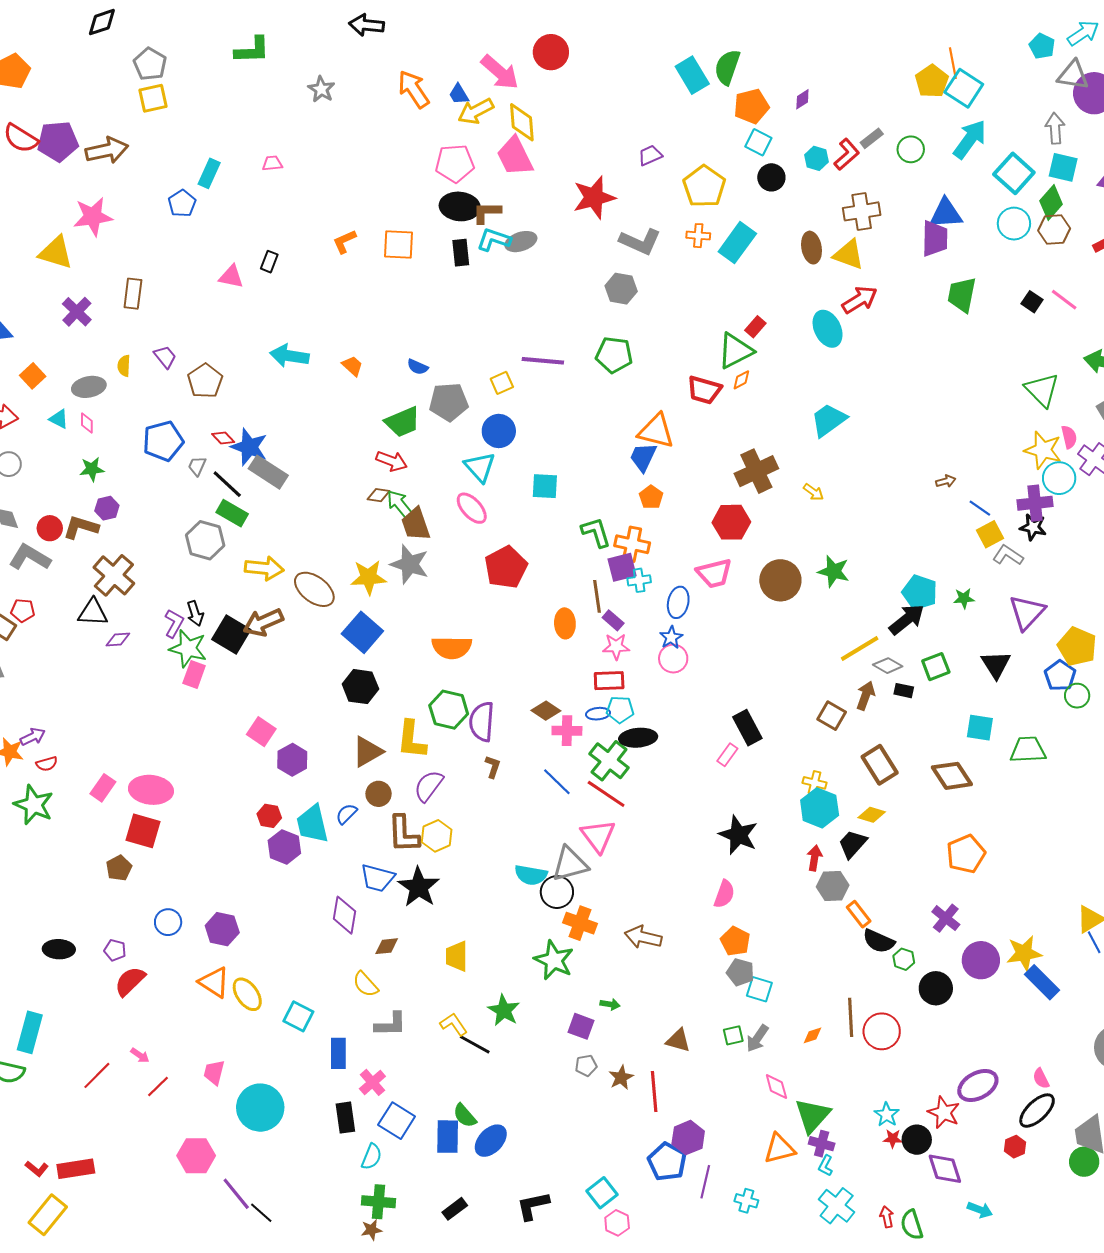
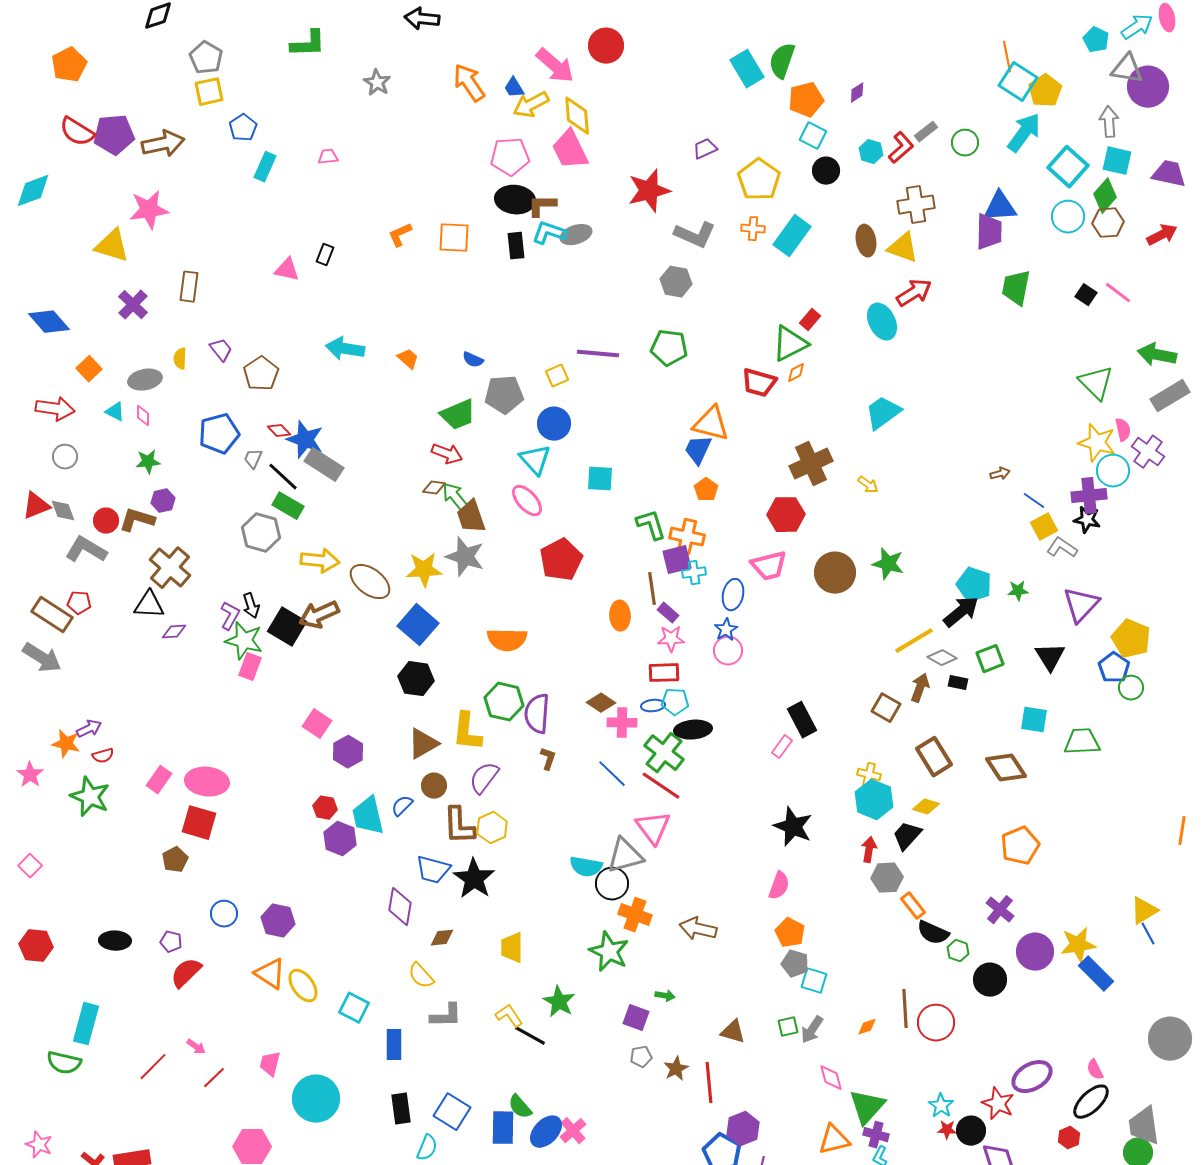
yellow pentagon: (932, 81) -> (1045, 91), moved
blue pentagon: (182, 203) -> (243, 128), moved
pink cross: (372, 1082) -> (573, 1131), moved

